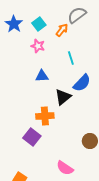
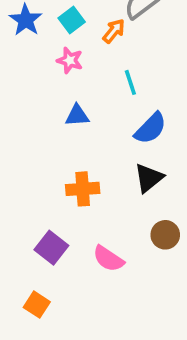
black triangle: (63, 97) -> (149, 178), moved
purple square: (32, 137) -> (51, 248), moved
pink semicircle: (65, 168) -> (108, 259), moved

